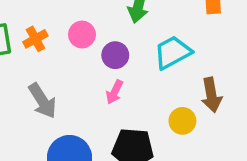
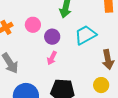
yellow circle: (182, 121) -> (101, 85), moved

